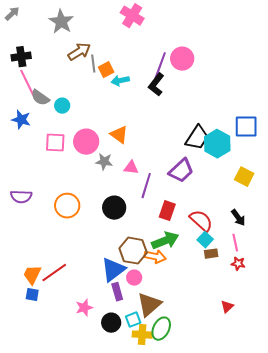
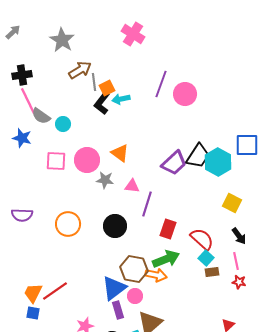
pink circle: (182, 59) -> (185, 94), moved
black L-shape: (156, 85) -> (102, 103), moved
purple trapezoid: (181, 171) -> (174, 163), moved
yellow square: (244, 177) -> (232, 203), moved

